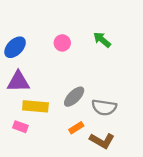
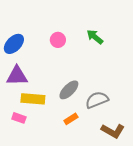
gray semicircle: (104, 107) -> (97, 100), turned 150
brown L-shape: (102, 141) -> (113, 131), moved

